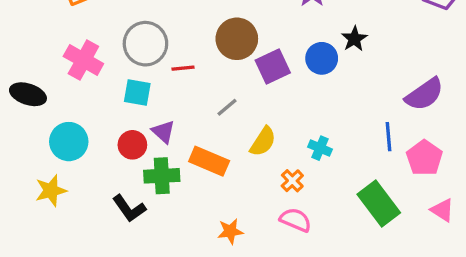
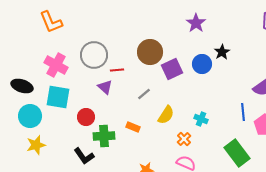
cyan square: (137, 93) -> (58, 97), moved, size x1.4
purple triangle: (163, 132) -> (105, 87), moved
cyan circle: (69, 142) -> (30, 116), moved
orange rectangle: (209, 161) -> (133, 127), size x0.6

